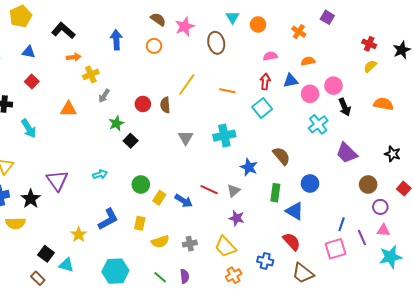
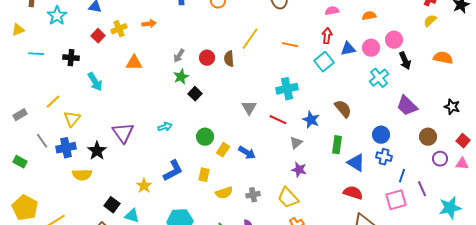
orange arrow: (74, 57) -> (149, 24), moved
yellow cross: (91, 74) -> (119, 29), moved
blue triangle: (291, 81) -> (348, 49), moved
gray arrow: (104, 96) -> (179, 56), moved
gray triangle: (186, 138) -> (249, 108), moved
blue circle: (310, 183) -> (381, 135), moved
red line: (209, 190) -> (278, 120), moved
pink triangle: (383, 230) -> (462, 164), moved
red semicircle: (292, 242) -> (353, 193), turned -30
blue cross: (265, 261) -> (384, 157), moved

